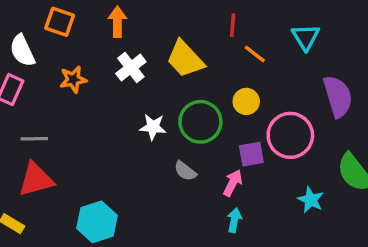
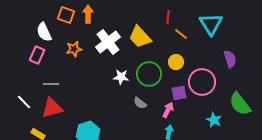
orange arrow: (117, 22) -> (88, 14), moved
cyan triangle: (306, 37) -> (211, 24), size x1.4
white cross: (131, 68) -> (108, 42), size x1.4
purple semicircle: (338, 96) -> (230, 59), size x0.7

